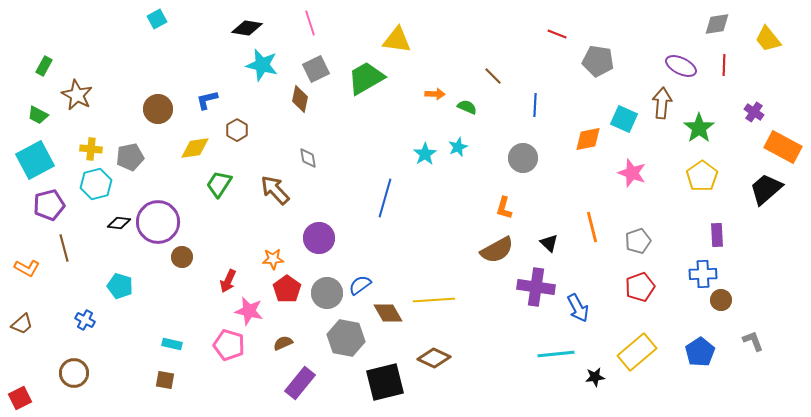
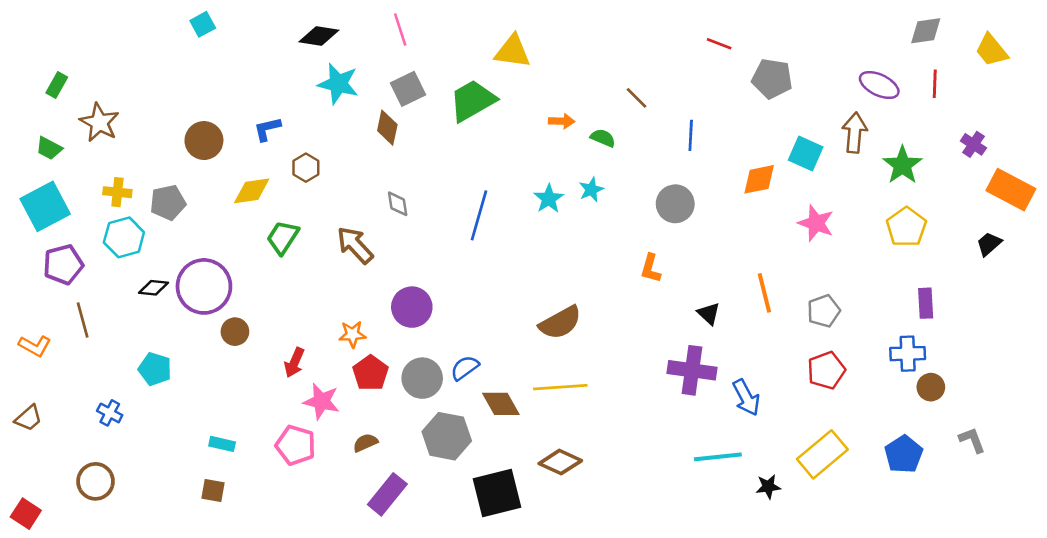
black trapezoid: (766, 189) -> (989, 244), size x0.6
blue line: (385, 198) -> (479, 215), moved
brown semicircle: (497, 250) -> (560, 323), moved
red square: (20, 398) -> (26, 514), turned -30

